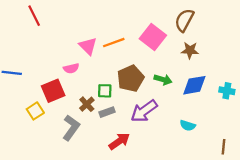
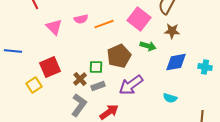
pink triangle: (88, 46) -> (54, 27), moved
pink semicircle: (71, 68) -> (81, 19), moved
green arrow: (163, 80) -> (148, 46), moved
gray L-shape: (71, 128) -> (79, 105), moved

